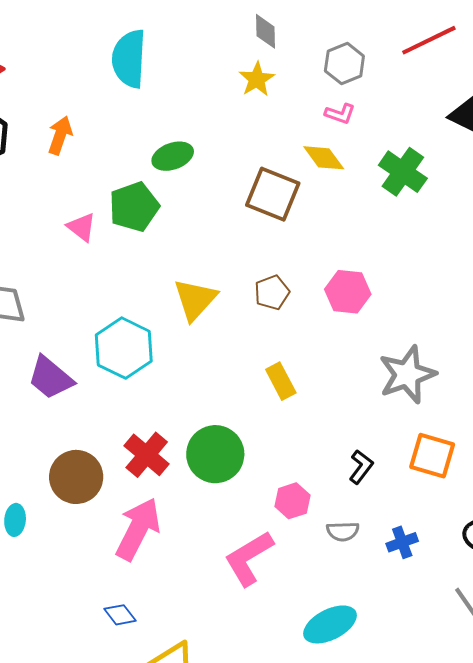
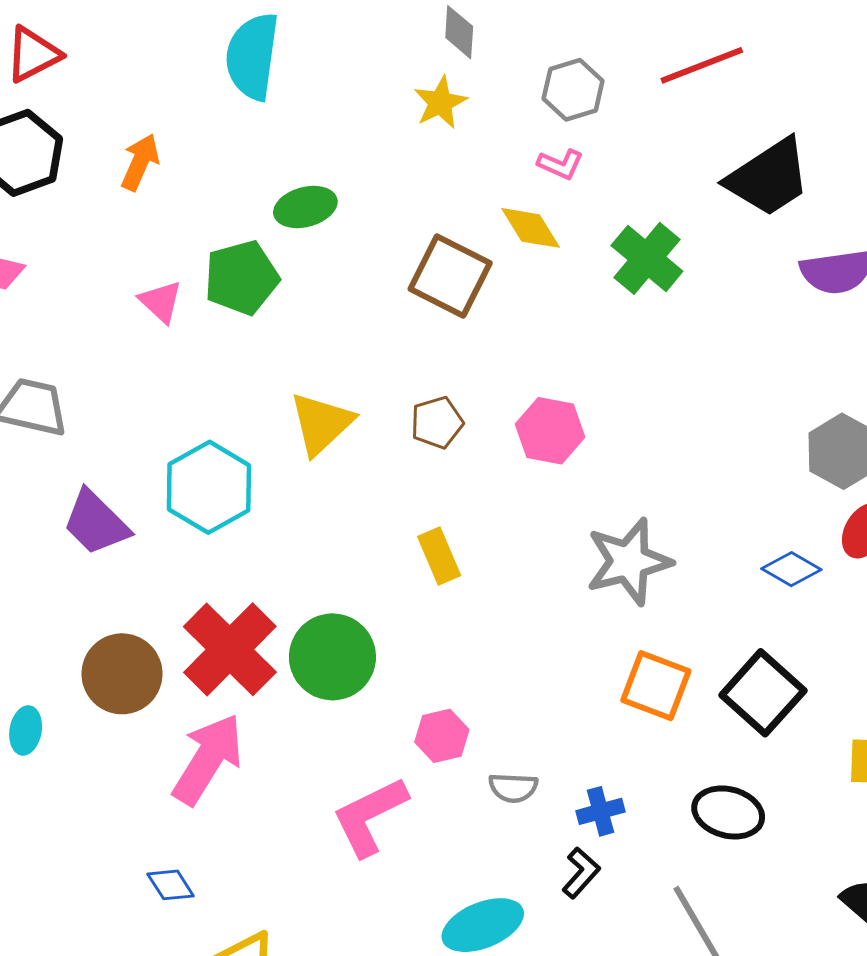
red cross: (147, 455) -> (230, 649), size x1.4
black L-shape: (361, 467) -> (581, 873), moved

